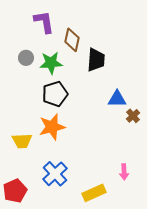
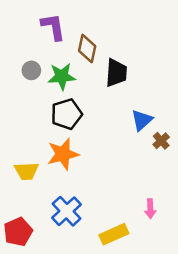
blue triangle: (117, 99) -> (142, 120), turned -42

